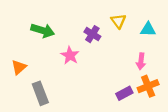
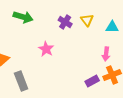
green arrow: (43, 31) -> (23, 17), moved
purple cross: (92, 34) -> (65, 22), moved

